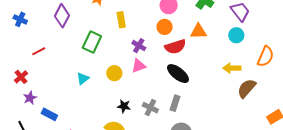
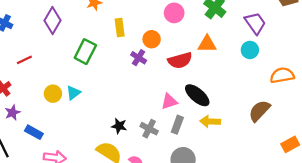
orange circle: (165, 27) -> (152, 39), moved
orange semicircle: (265, 56) -> (282, 75), turned -125
pink triangle: (139, 66) -> (169, 101), moved
yellow arrow: (232, 68) -> (210, 121), moved
yellow circle: (114, 73) -> (53, 94), moved
black ellipse: (178, 74) -> (197, 95), moved

